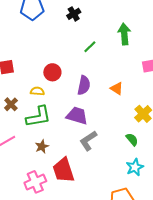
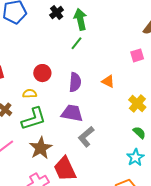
green arrow: (124, 34) -> (80, 19), moved
green semicircle: (132, 139) -> (139, 133), moved
brown star: (42, 147) -> (41, 148), size x1.6

